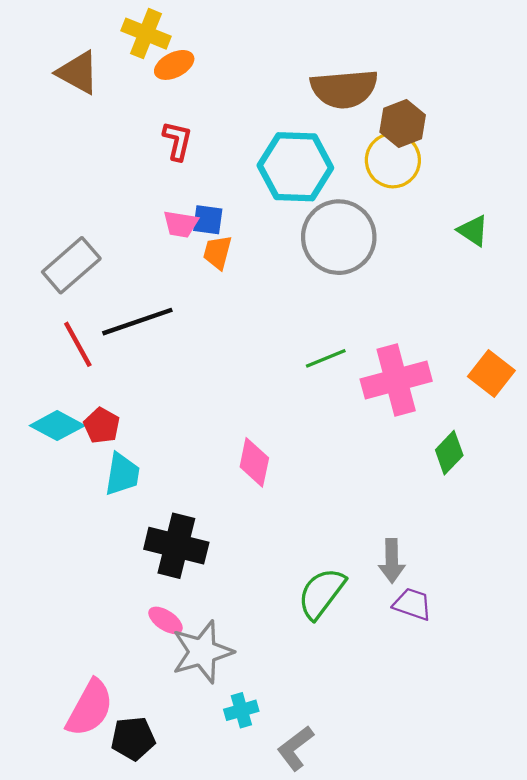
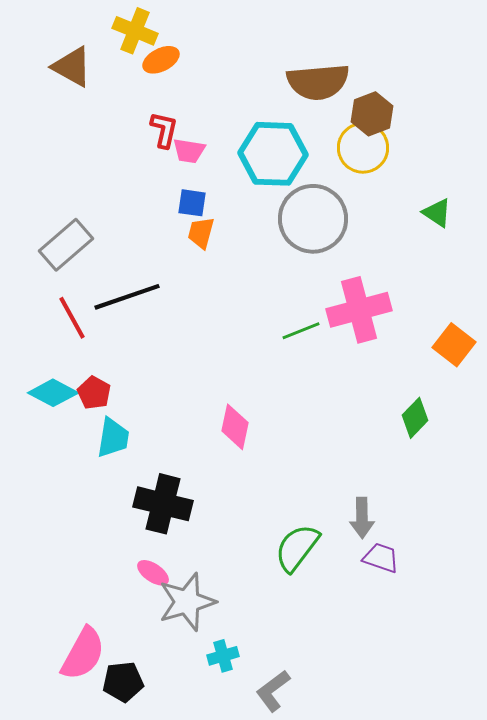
pink trapezoid: (181, 224) -> (189, 151), moved
pink cross: (396, 380) -> (359, 310), moved

